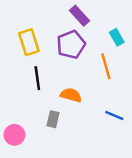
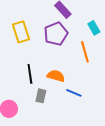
black line: (37, 78) -> (30, 74), moved
blue line: (114, 116) -> (74, 93), moved

